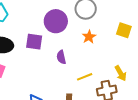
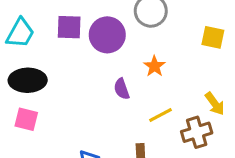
orange star: (89, 37) -> (154, 66), moved
purple square: (34, 42) -> (69, 27), moved

